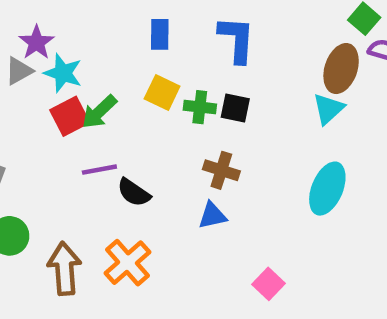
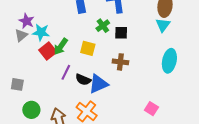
yellow square: (162, 92) -> (88, 48), moved
green cross: (200, 107) -> (103, 26), moved, turned -32
purple line: (99, 170) -> (66, 72), turned -42
blue triangle: (212, 215) -> (98, 84), moved, size x1.5

